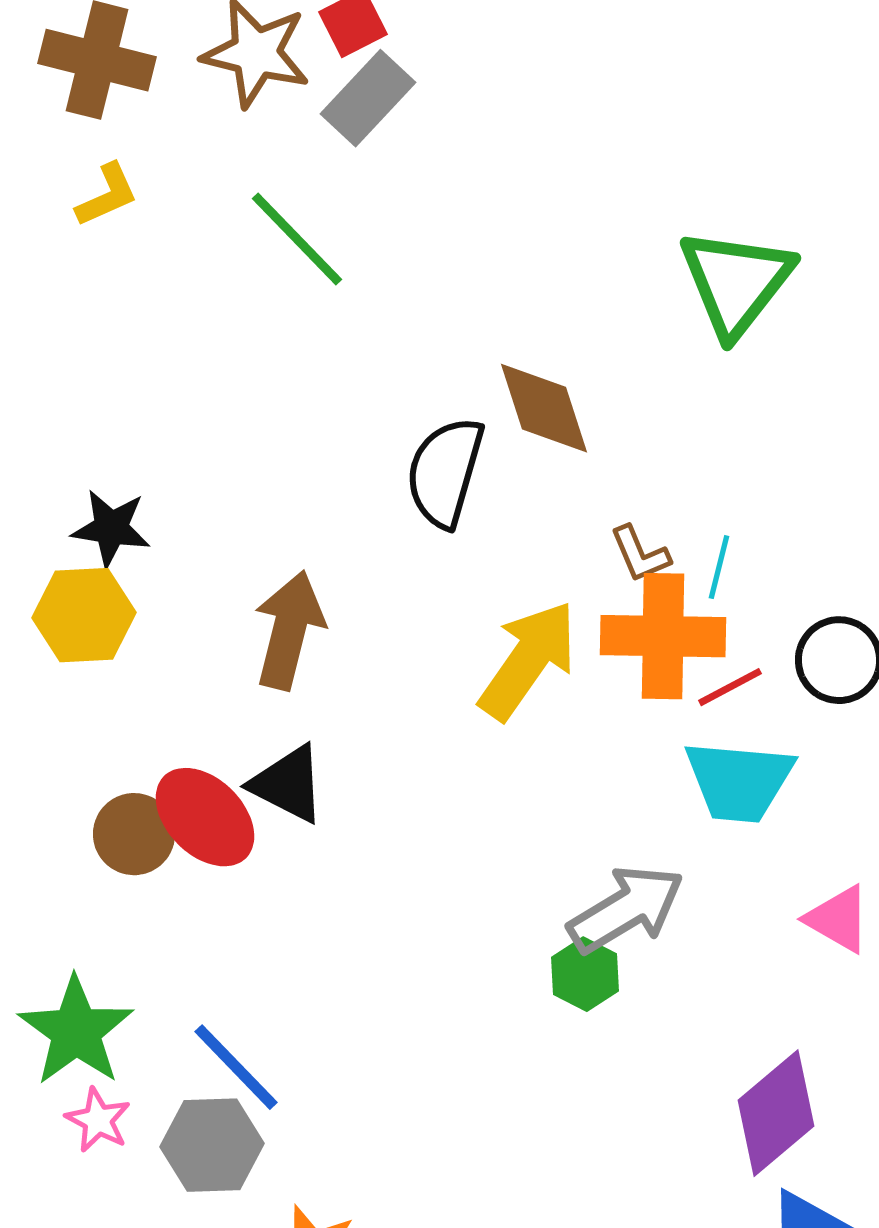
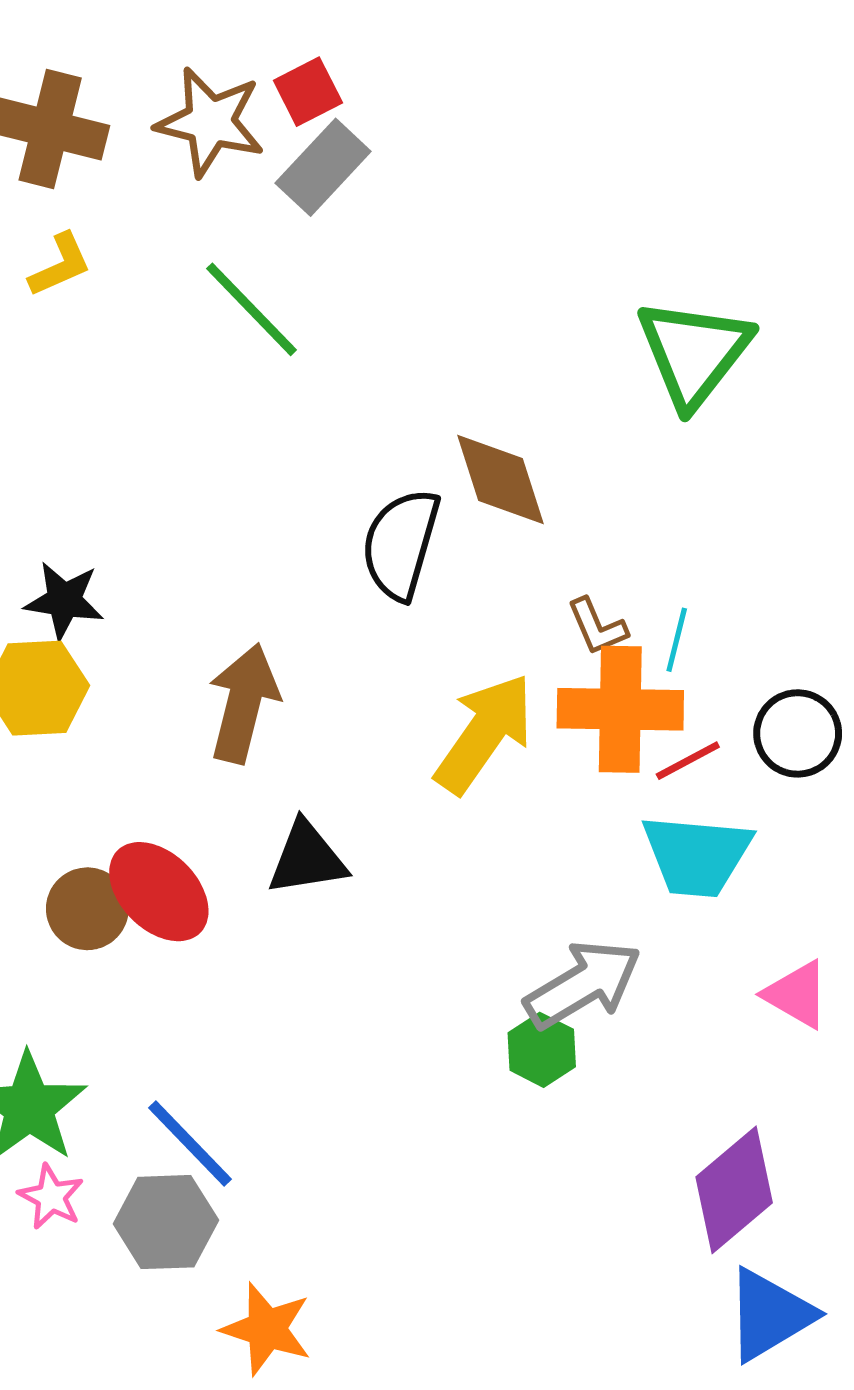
black triangle: (288, 784) -> (307, 858), moved, turned -36

